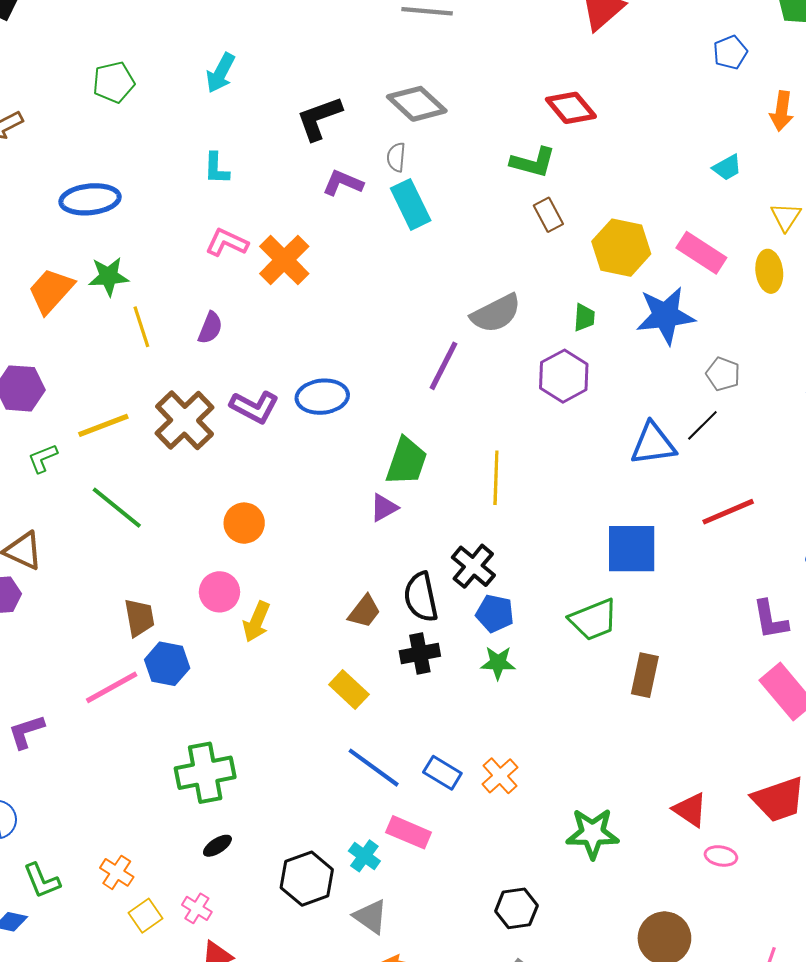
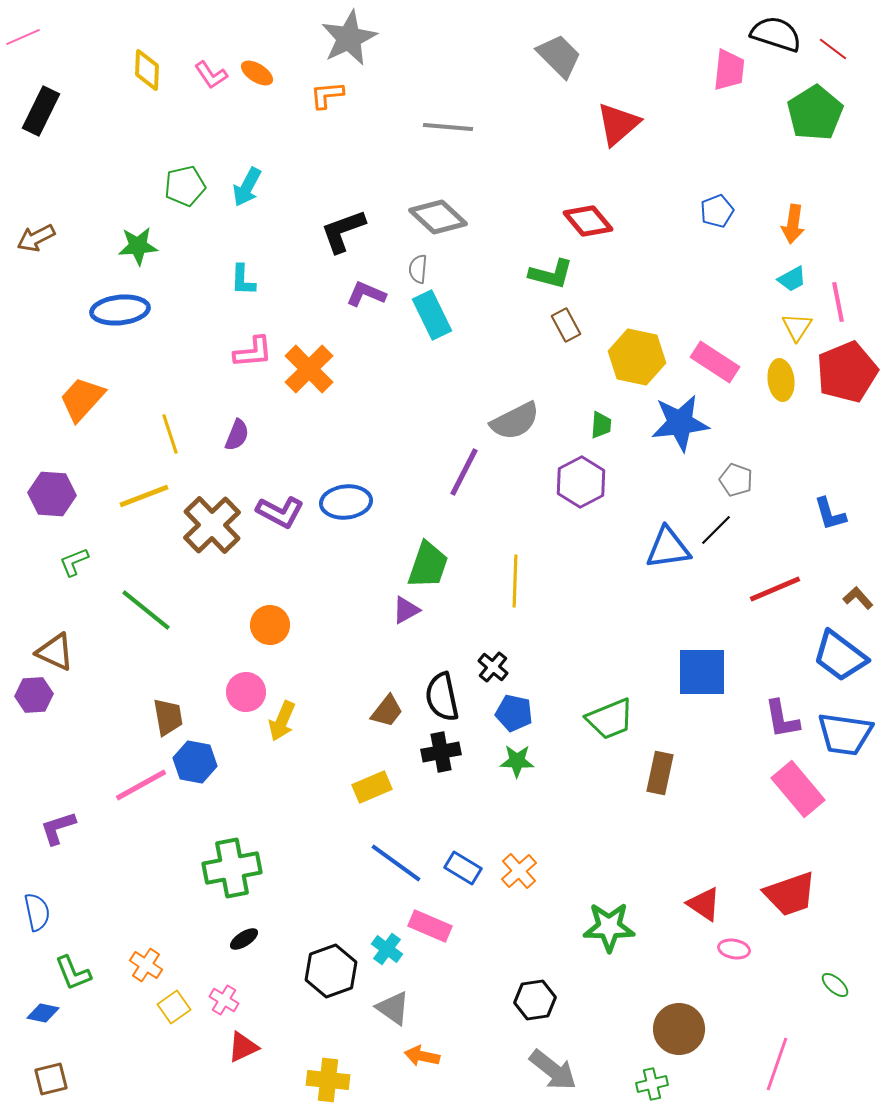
blue pentagon: (730, 52) -> (717, 211), moved
green pentagon: (114, 82) -> (185, 186), moved
cyan trapezoid: (727, 167) -> (792, 279), moved
pink L-shape: (227, 242) -> (253, 352), turned 150
green star: (109, 276) -> (138, 246), moved
yellow line: (103, 425) -> (144, 496), moved
red line: (728, 512) -> (775, 589), moved
blue square: (632, 549) -> (702, 672), moved
black cross: (473, 566) -> (493, 667), size x0.7
yellow rectangle: (349, 690) -> (372, 787), turned -66

